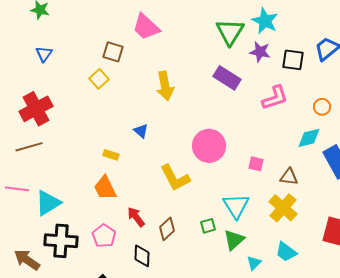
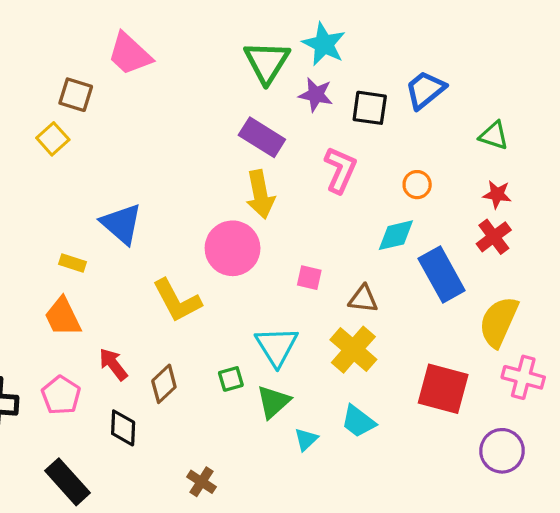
yellow arrow: (165, 86) -> (260, 194), moved
pink L-shape: (275, 98) -> (340, 170), turned -48
blue triangle: (141, 131) -> (121, 224), size x1.8

